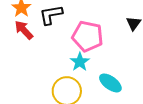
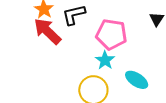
red arrow: (24, 30) -> (47, 31), size x1.4

